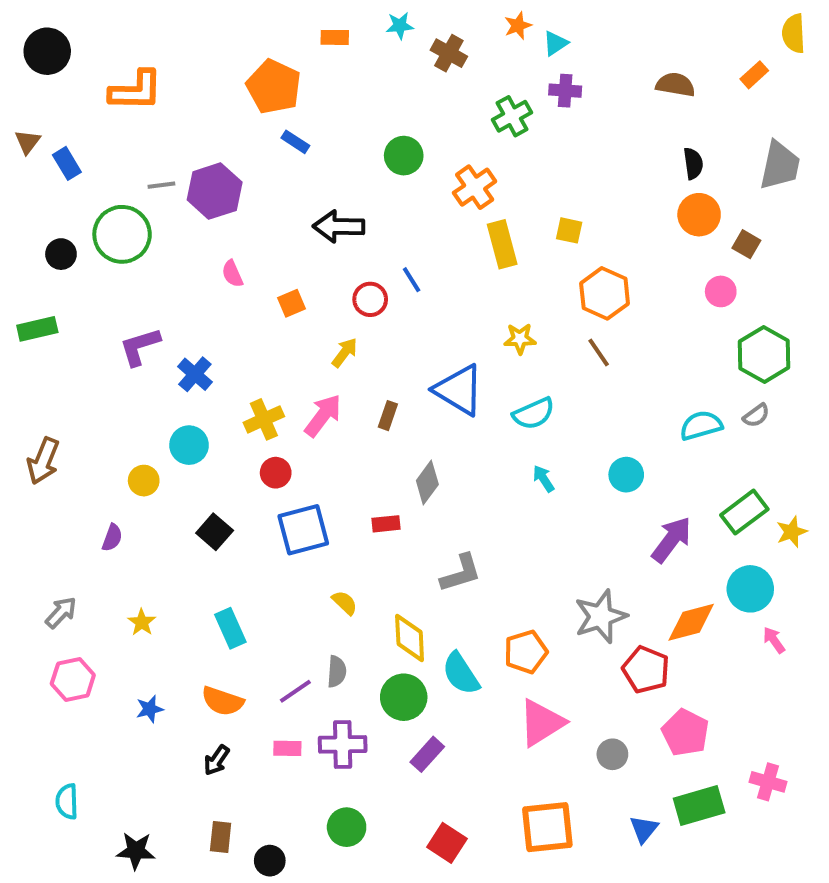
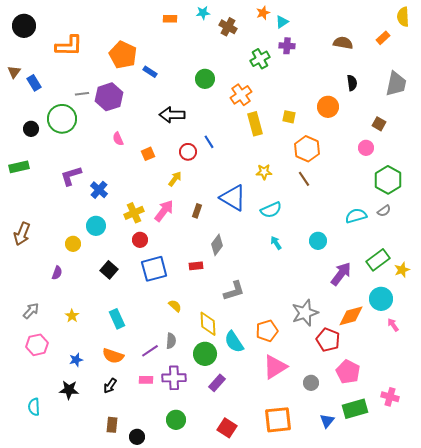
orange pentagon: (274, 87) -> (123, 55), moved
orange circle: (699, 215) -> (328, 107), moved
black star: (136, 851) -> (69, 390), moved

